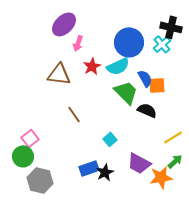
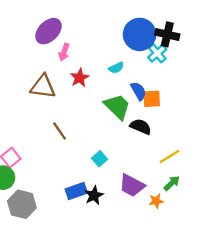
blue circle: (129, 42) -> (140, 34), moved
cyan semicircle: (118, 66) -> (116, 68), moved, size x0.6
orange star: (161, 177) -> (156, 201), size x0.6

